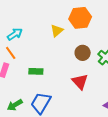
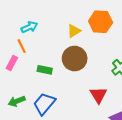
brown circle: (83, 53) -> (75, 59), moved, size x1.5
red triangle: (80, 82) -> (98, 95), moved

